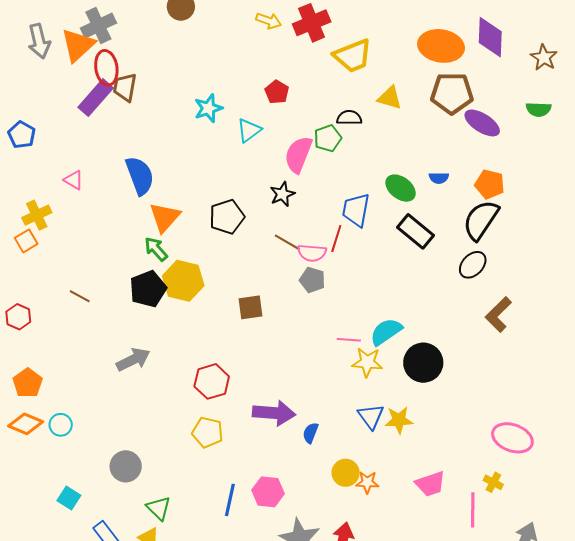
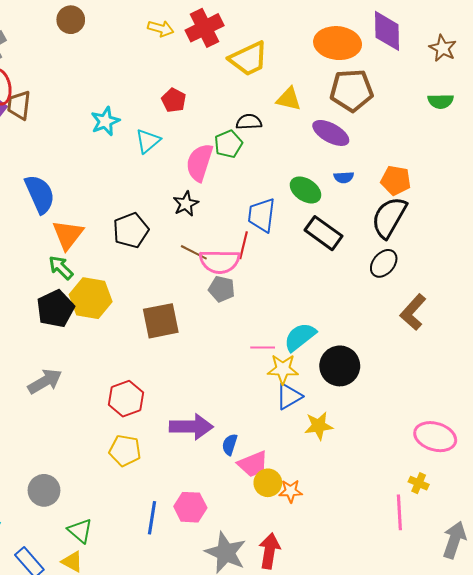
purple ellipse: (482, 123) -> (331, 133), moved
pink semicircle: (312, 253) -> (220, 262), size x1.4
brown square: (251, 307) -> (161, 321), size x1.4
blue triangle: (371, 416) -> (289, 396), moved, turned 40
pink trapezoid: (430, 484) -> (253, 464), moved

